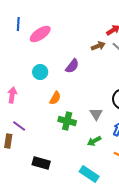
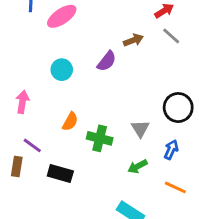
brown arrow: (98, 46) -> (133, 40), moved
orange semicircle: (55, 98) -> (70, 122), moved
black rectangle: (41, 163) -> (60, 173), moved

